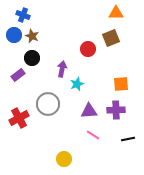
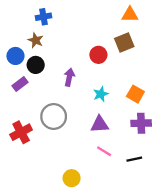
blue cross: (23, 15) -> (43, 17), moved, turned -32
blue circle: (14, 35) -> (15, 56), moved
cyan star: (77, 84) -> (101, 94), moved
orange square: (121, 84) -> (135, 94), turned 35
purple cross: (116, 110) -> (141, 123), moved
black line: (128, 139) -> (134, 159), moved

